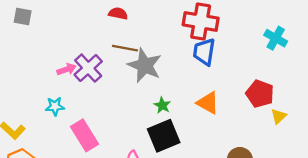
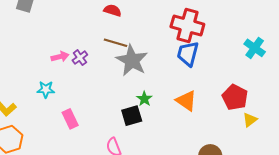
purple cross: (88, 68) -> (80, 58), size x0.6
pink rectangle: (84, 135) -> (70, 119), size x0.7
black square: (164, 136) -> (132, 116), moved, size x0.7

